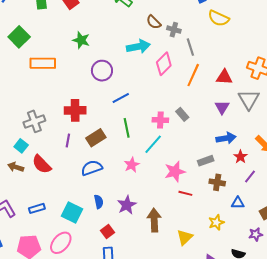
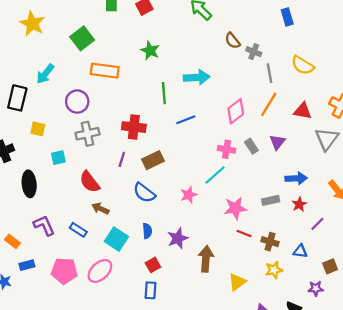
yellow semicircle: (219, 18) -> (303, 65), moved
cyan arrow: (138, 47) -> (197, 77), moved
pink diamond: (164, 64) -> (236, 111), moved
purple circle: (102, 71) -> (77, 102), moved
purple triangle: (222, 107) -> (277, 142), moved
green line: (127, 128) -> (164, 93), moved
cyan square: (21, 146) -> (58, 158), moved, turned 32
red star: (240, 157) -> (299, 204), moved
brown arrow: (16, 167) -> (100, 209), moved
blue semicircle: (92, 168) -> (144, 193), turned -130
brown cross: (217, 182) -> (270, 242), moved
blue rectangle: (37, 208) -> (78, 230), turned 42

